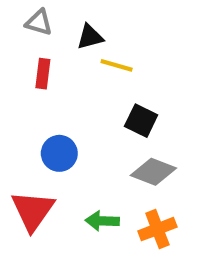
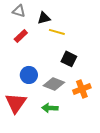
red rectangle: (43, 74) -> (21, 36), turned 40
gray diamond: (153, 172) -> (54, 84), moved
orange cross: (157, 229) -> (82, 89), moved

